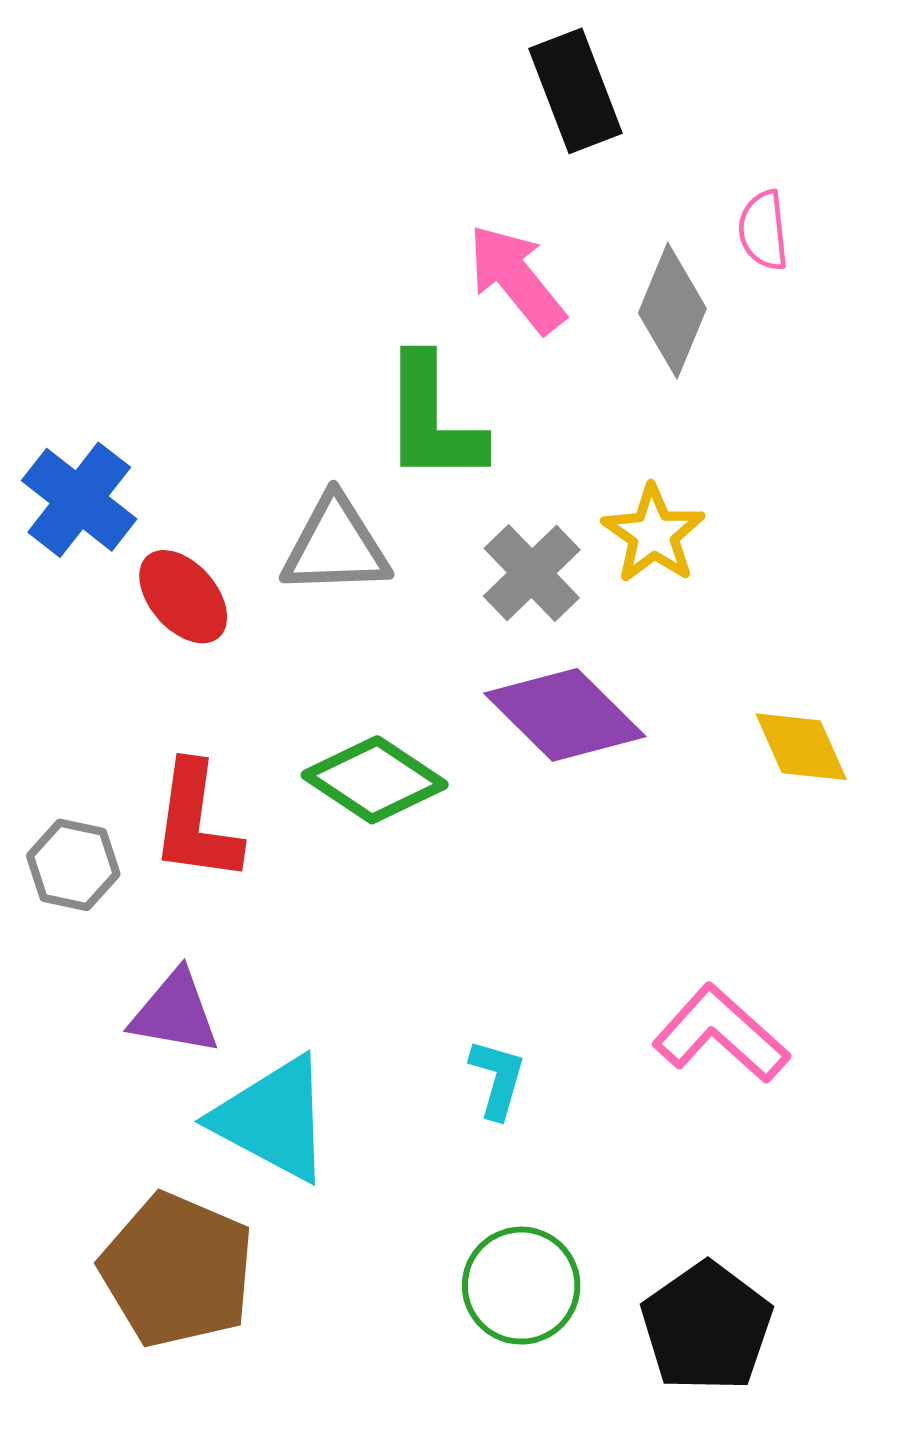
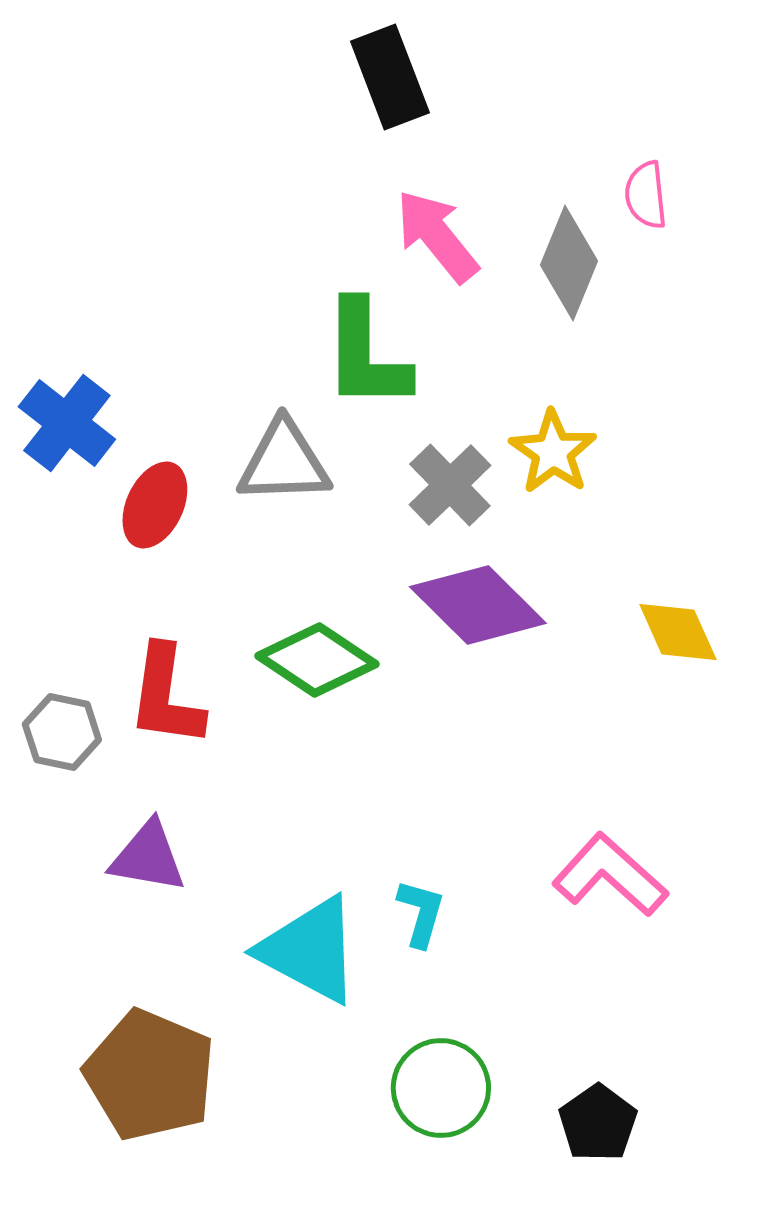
black rectangle: (575, 91) -> (390, 77), moved
red ellipse: (183, 597) -> (155, 505), turned 66
cyan triangle: (273, 1119) -> (310, 950), moved
black pentagon: (707, 1327) -> (598, 1123), size x0.7

